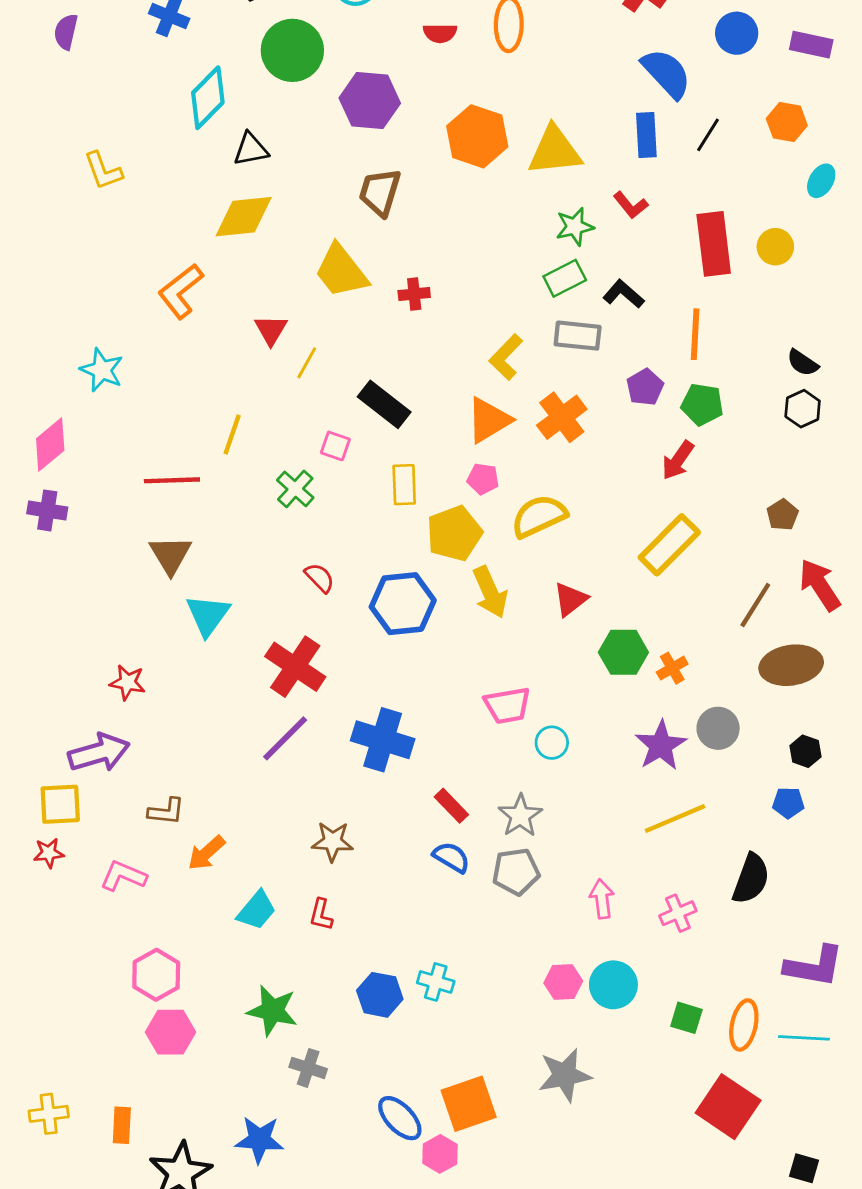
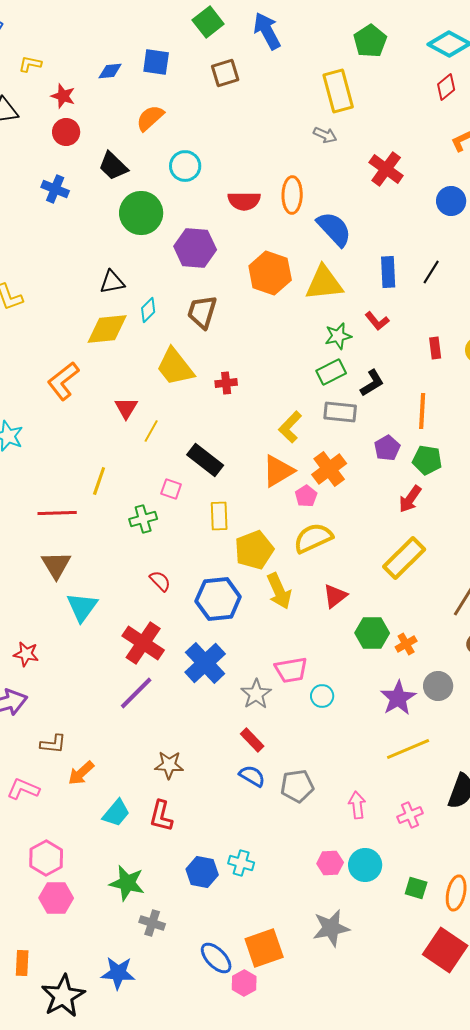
red semicircle: (440, 33) -> (244, 201), size x1.4
blue semicircle: (666, 73) -> (334, 229), moved
cyan diamond: (208, 98) -> (148, 310), moved, size x0.6
red rectangle: (714, 244) -> (435, 348), size x0.5
black L-shape: (623, 294) -> (372, 383), turned 108
pink pentagon: (483, 479) -> (306, 496), moved, turned 30
green cross: (295, 489) -> (143, 519), turned 32
blue cross: (383, 740) -> (205, 663), moved, turned 30
gray star: (520, 816) -> (256, 694), moved
red L-shape: (321, 915) -> (161, 816), size x1.4

